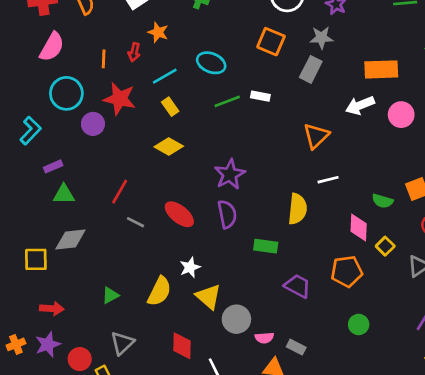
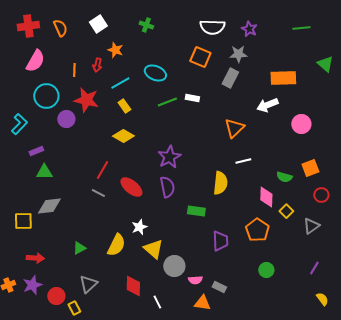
pink circle: (401, 115) -> (301, 124), moved
red line: (120, 192) -> (102, 170), moved
orange pentagon: (347, 271) -> (257, 230), turned -30
purple trapezoid: (298, 286) -> (220, 241), turned 60

